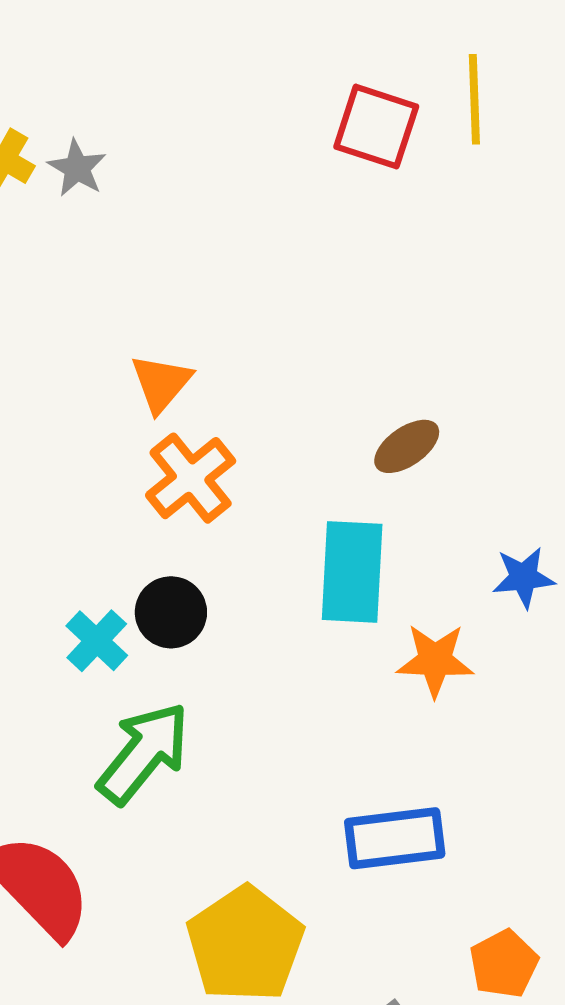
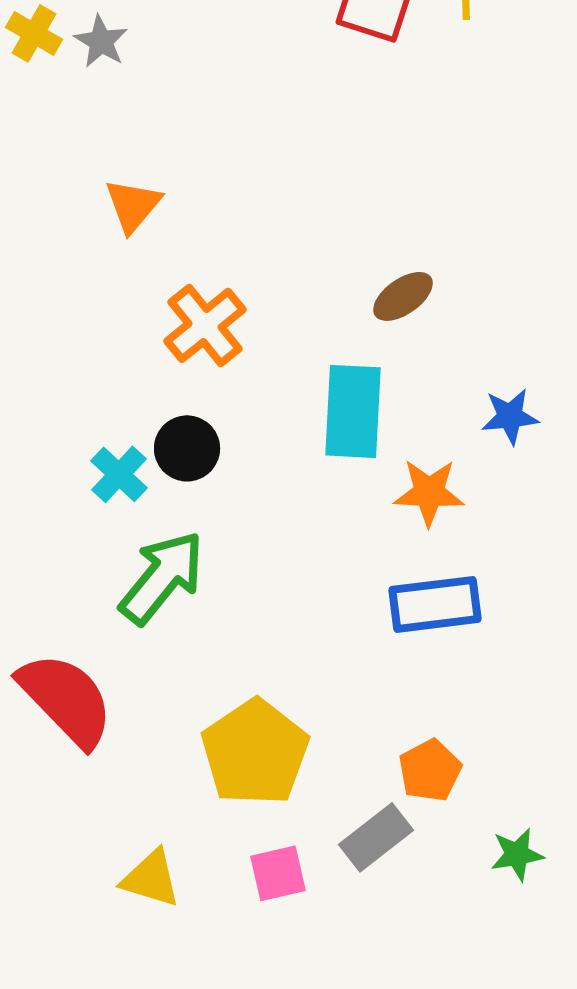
orange triangle: (161, 383) -> (133, 205), moved
blue rectangle: (395, 838) -> (435, 604), moved
orange pentagon: (504, 964) -> (430, 770), moved

